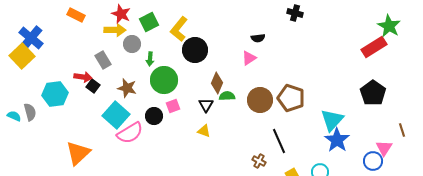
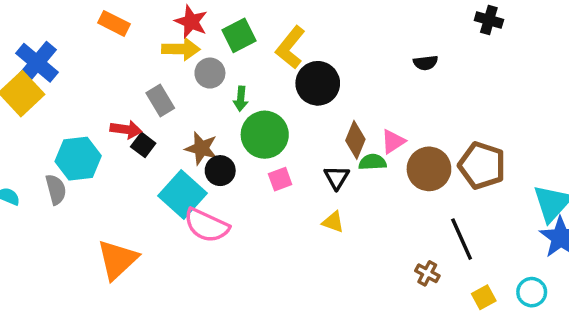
pink triangle: (249, 58) -> (393, 142), moved
gray semicircle: (30, 112) -> (56, 189), moved
black circle: (154, 116) -> (220, 171), moved
pink semicircle: (130, 133) -> (206, 225), turned 56

